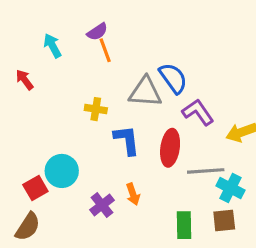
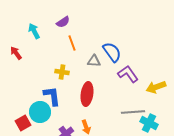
orange line: (105, 50) -> (72, 43), moved
gray triangle: (145, 92) -> (94, 61), size x0.6
blue L-shape: (127, 140) -> (52, 96), moved
red ellipse: (170, 148) -> (87, 94), moved

